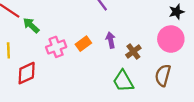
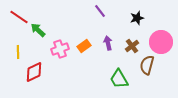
black star: (177, 12) -> (137, 18), moved
brown cross: (133, 51) -> (132, 46), moved
brown semicircle: (163, 75) -> (147, 65), moved

